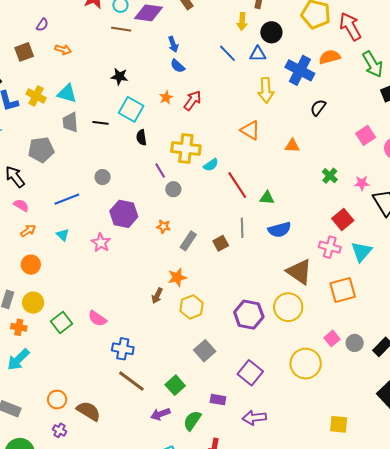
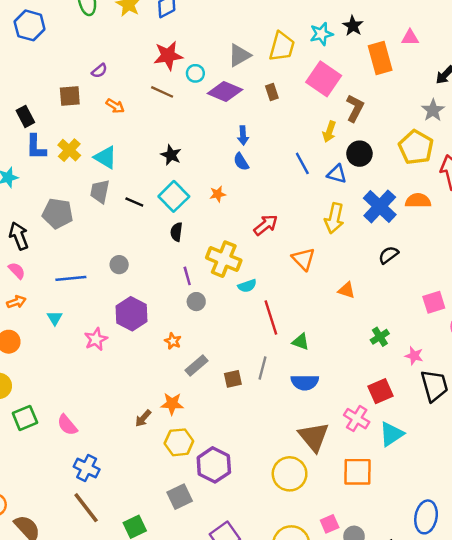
brown line: (121, 29) -> (162, 92), moved
red arrow: (193, 101) -> (266, 225), moved
purple hexagon: (249, 315) -> (214, 465), moved

